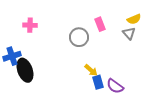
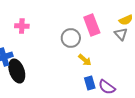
pink rectangle: (100, 24) -> (92, 25), size x1.5
yellow arrow: (91, 70) -> (85, 60), moved

